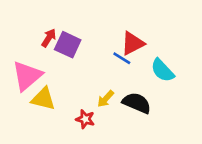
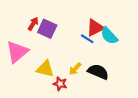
cyan semicircle: (162, 70) -> (109, 36), moved
yellow triangle: (43, 99) -> (45, 69), moved

